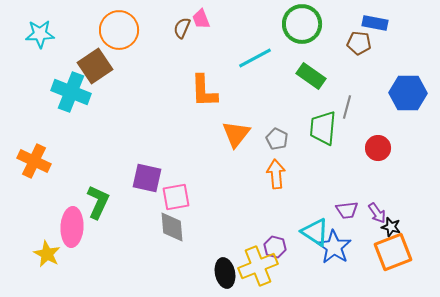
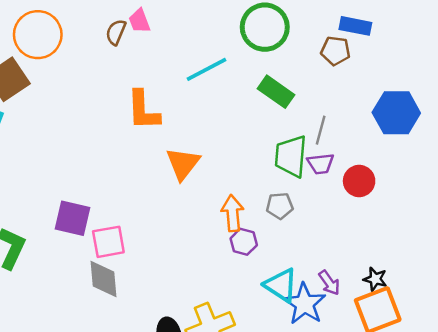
gray pentagon: (277, 139) -> (280, 206), moved, turned -30
purple trapezoid: (347, 210) -> (321, 164), moved
purple arrow: (377, 213) -> (329, 283), moved
purple hexagon: (275, 247) -> (244, 242), moved

